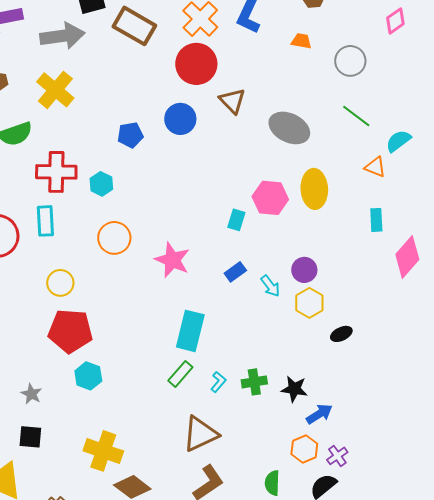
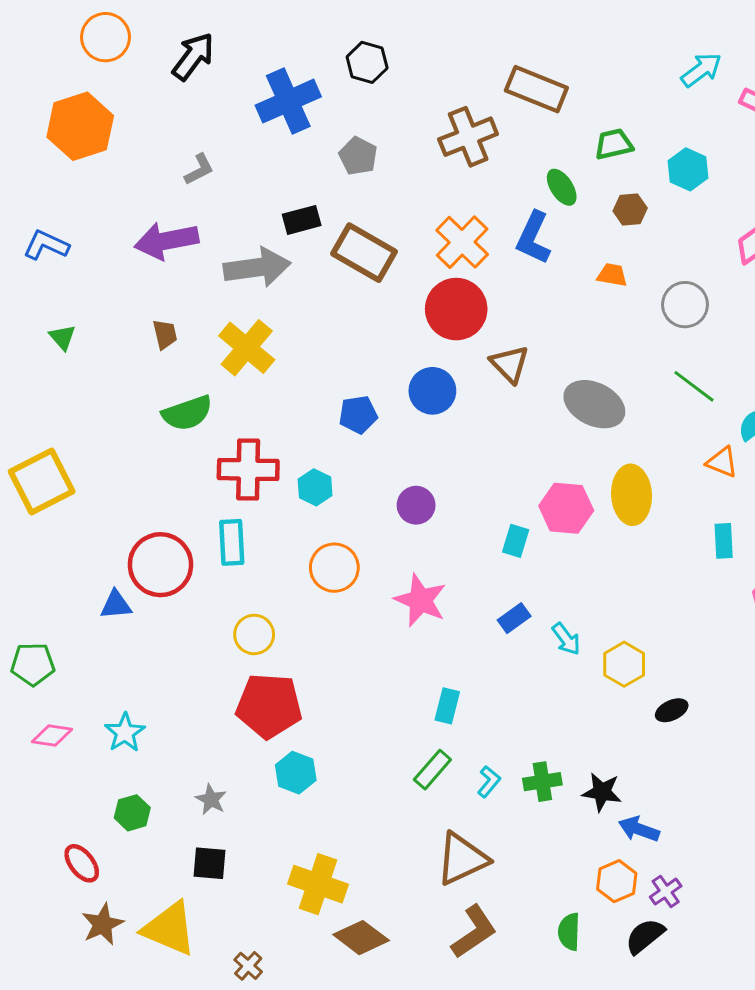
purple circle: (304, 270) -> (416, 505), moved
cyan rectangle: (190, 331) -> (447, 706), size x0.6
blue arrow: (319, 414) -> (639, 829), turned -128

